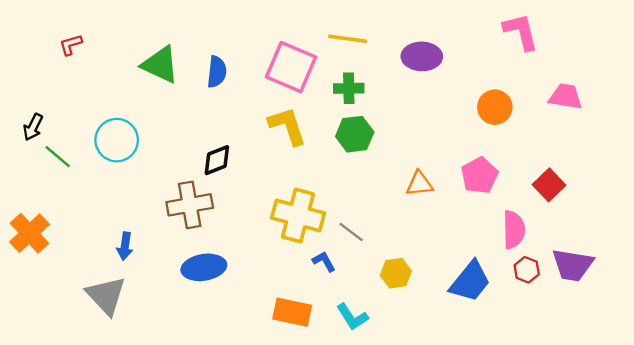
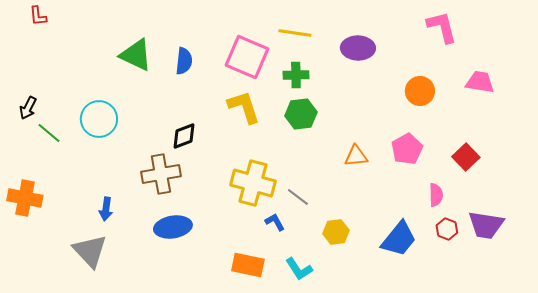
red L-shape: (71, 45) -> (38, 16), moved, turned -80
pink semicircle: (514, 230) -> (436, 195), size x0.7
orange cross: (29, 233) -> (25, 198), turned -36

